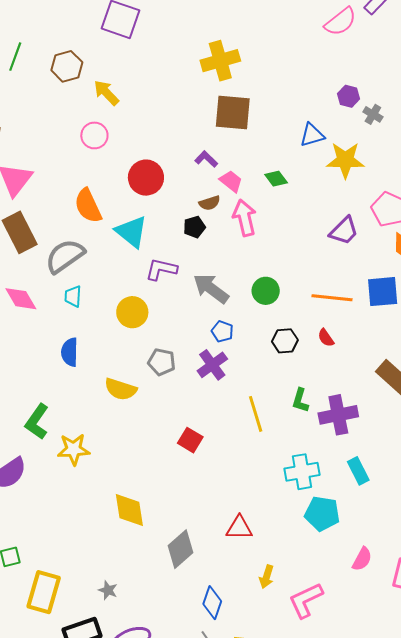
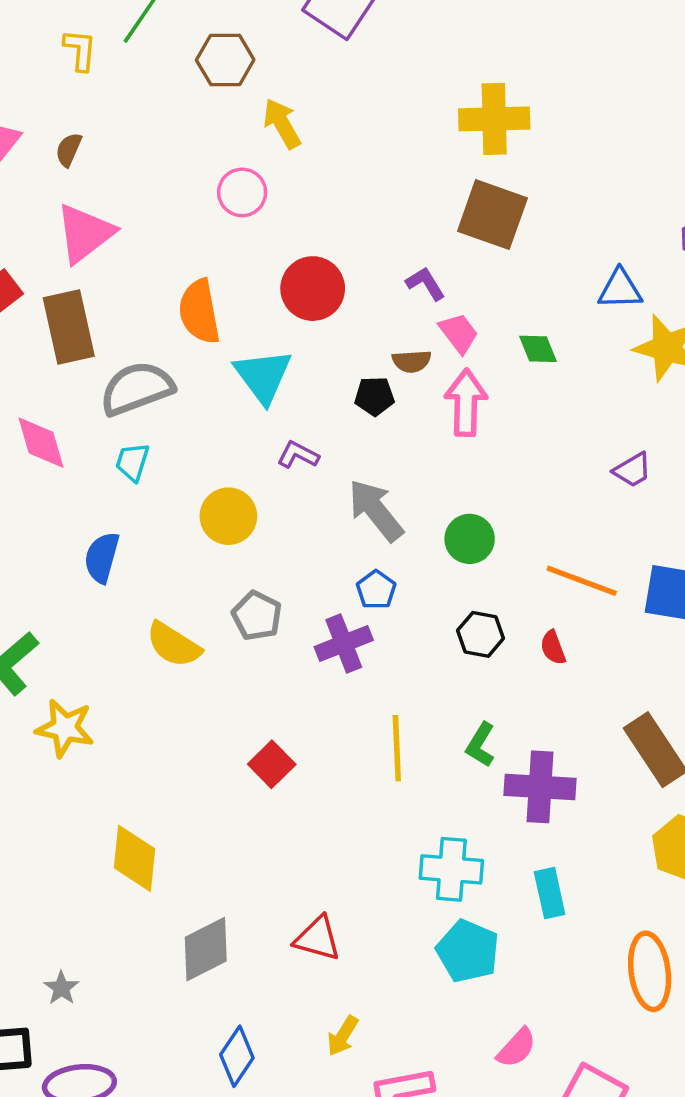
purple trapezoid: (344, 231) -> (632, 470), size x0.7
purple L-shape: (161, 269) -> (298, 455), size x0.7

